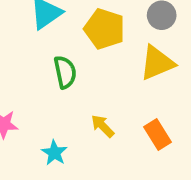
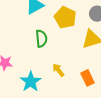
cyan star: (54, 153) -> (31, 82), size x1.5

